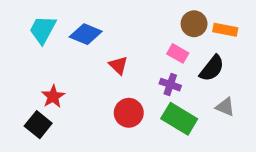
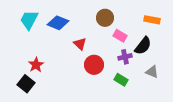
brown circle: (194, 24) -> (105, 18), moved
purple cross: (170, 85) -> (125, 57), moved, turned -32
red circle: (129, 113) -> (94, 65), moved
green rectangle: (179, 119) -> (121, 80), size x0.6

